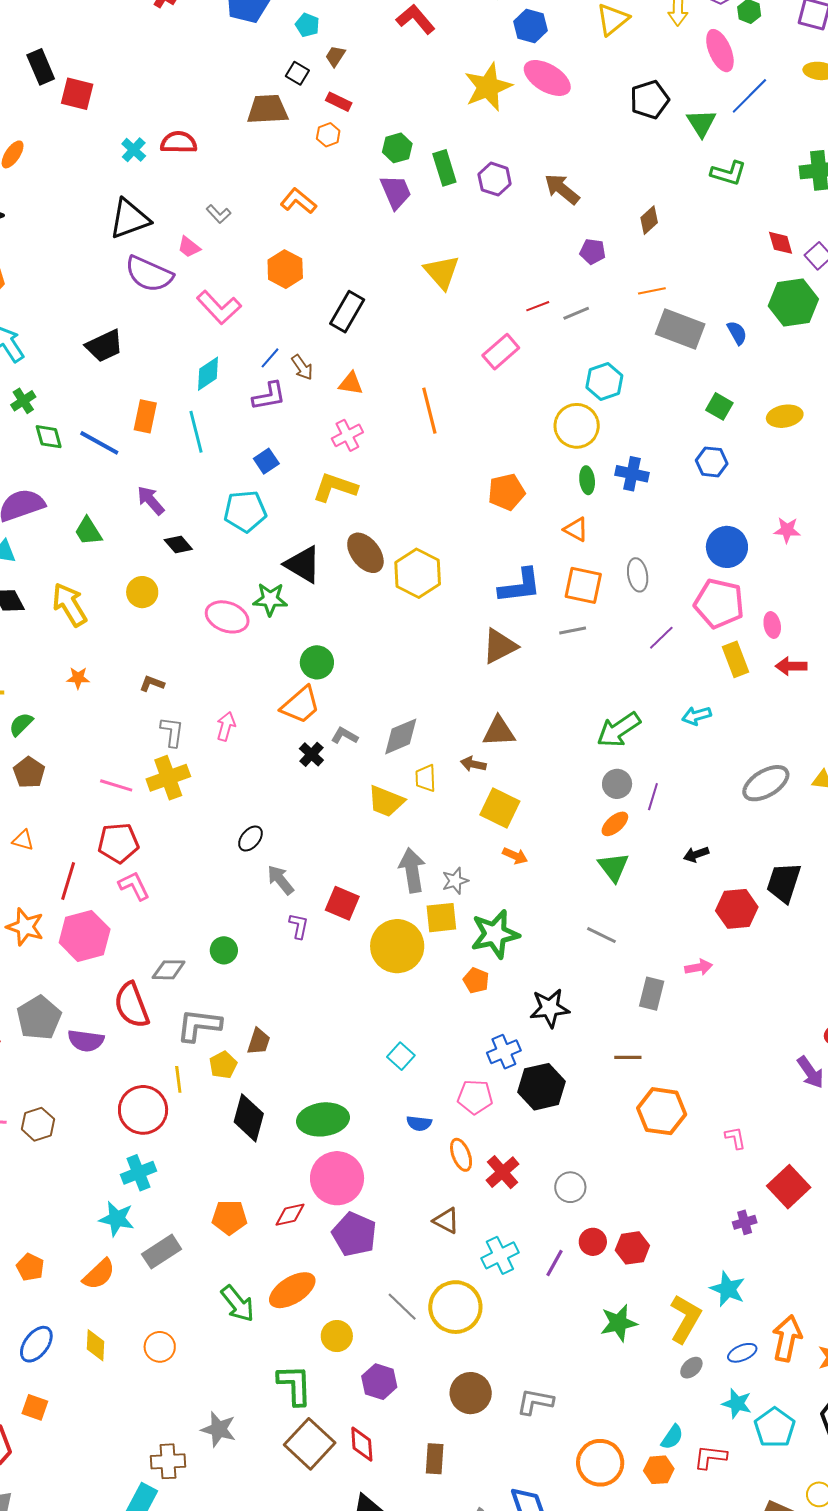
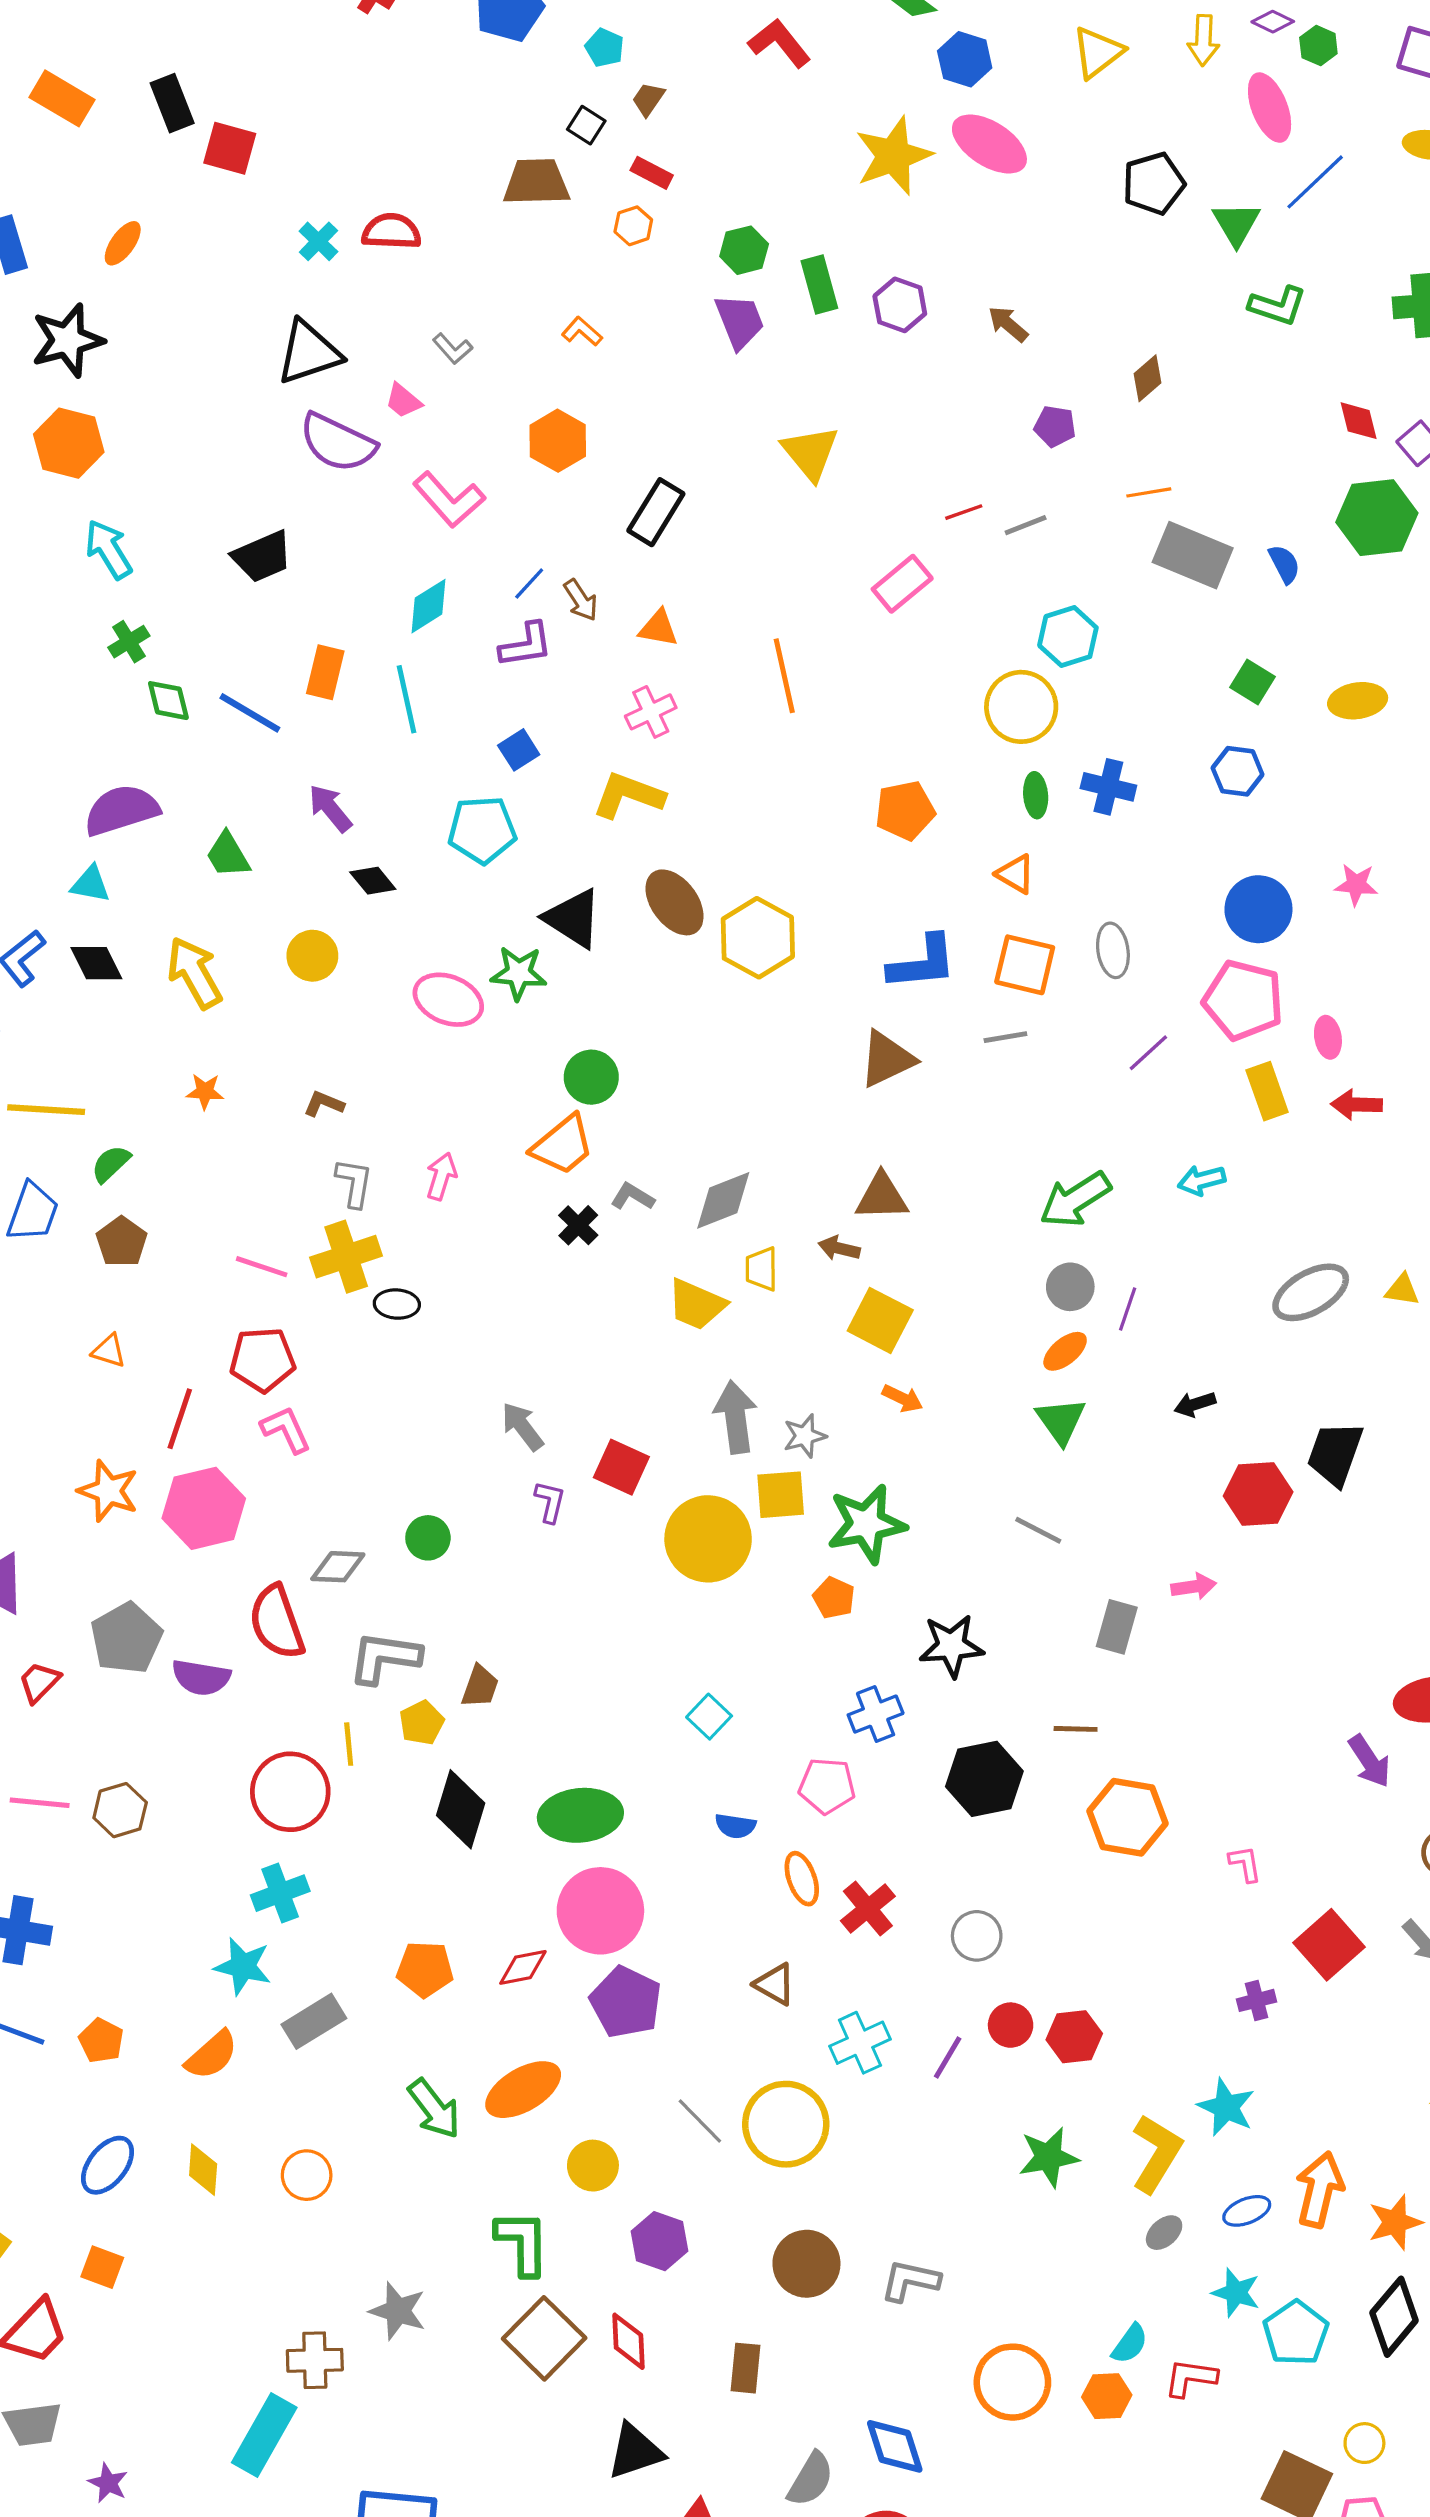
brown arrow: (562, 189) -> (1008, 324), size x0.7
orange L-shape: (298, 201) -> (582, 331), size x0.7
black ellipse: (250, 839) -> (397, 1304), moved, turned 52
black hexagon: (541, 1087) -> (984, 1779), moved

